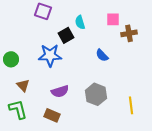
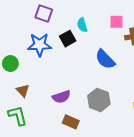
blue star: (50, 55) -> (40, 45), moved
blue semicircle: (102, 55) -> (105, 59), size x1.5
brown rectangle: (52, 115) -> (71, 122), moved

